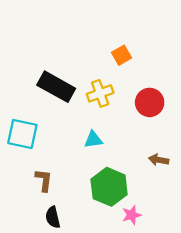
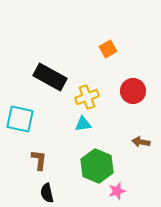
yellow cross: (100, 93) -> (87, 97), moved

